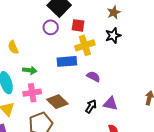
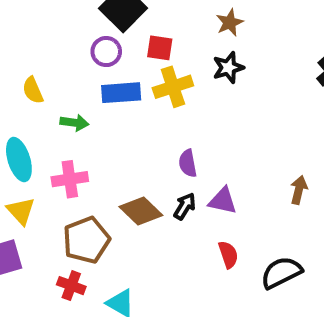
blue rectangle: (67, 61) -> (121, 93), moved
green arrow: (30, 70) -> (74, 123), moved
purple semicircle: (93, 77) -> (188, 163), moved, turned -128
brown diamond: (57, 102) -> (141, 211), moved

